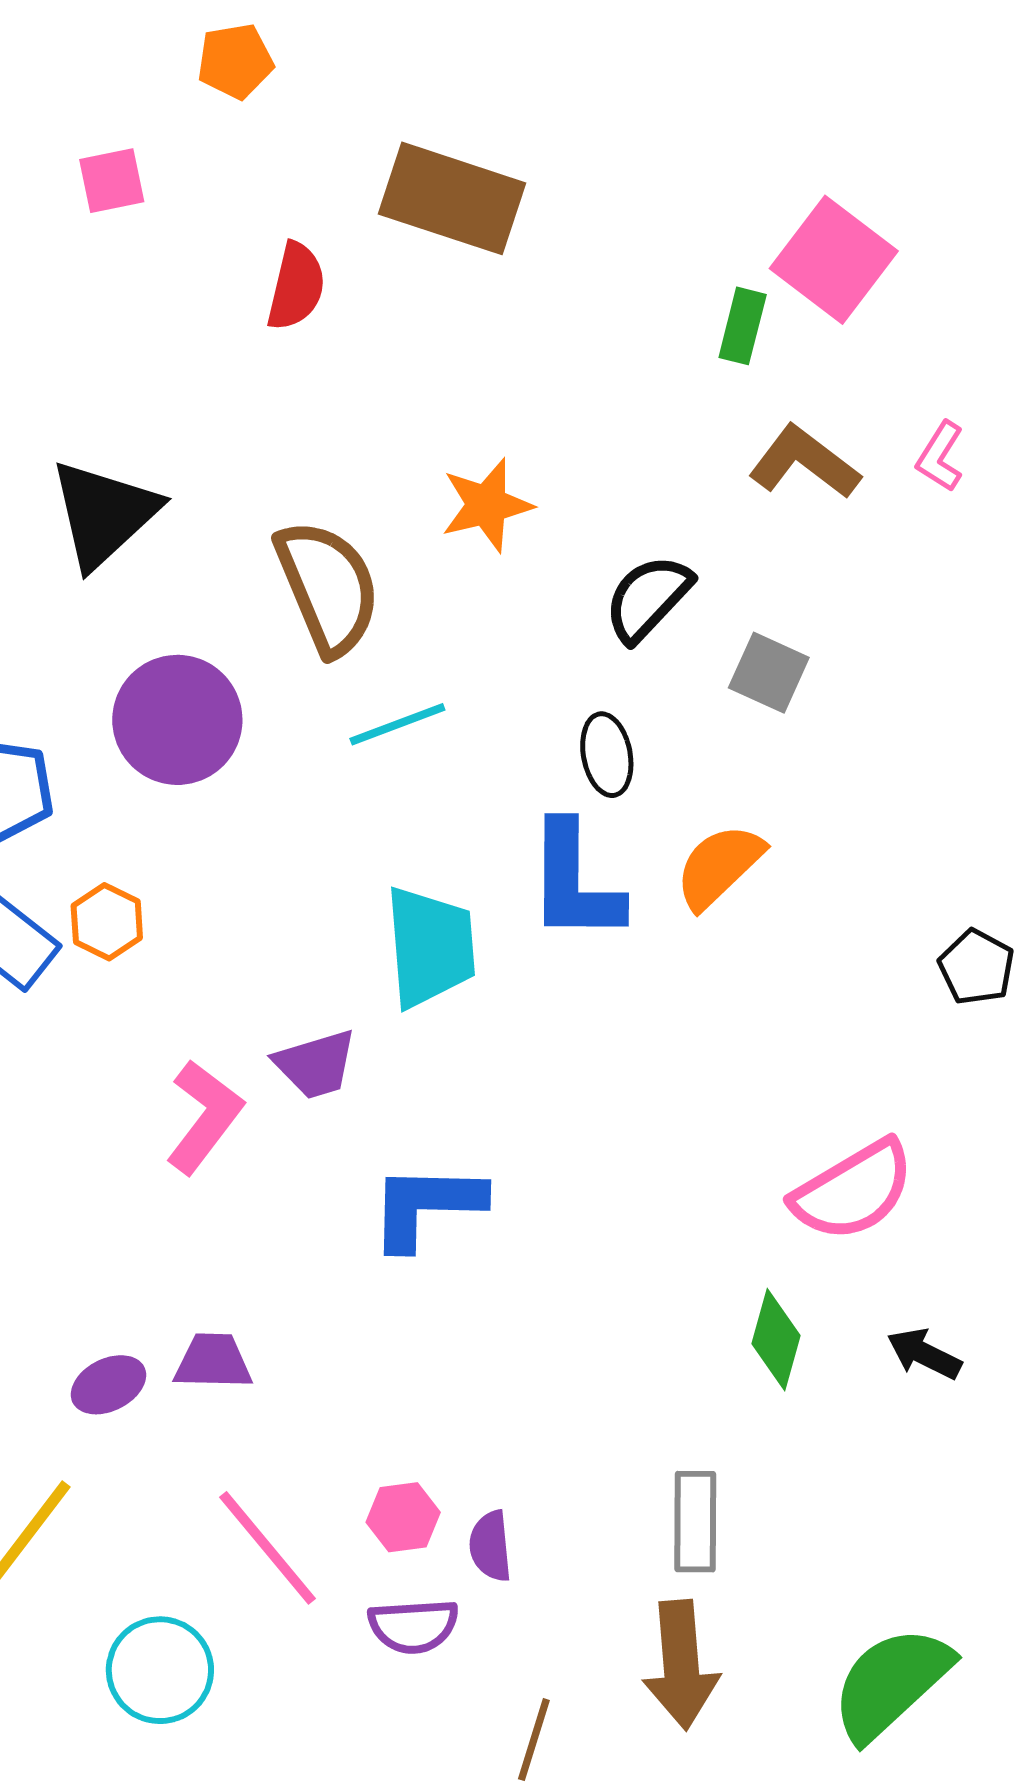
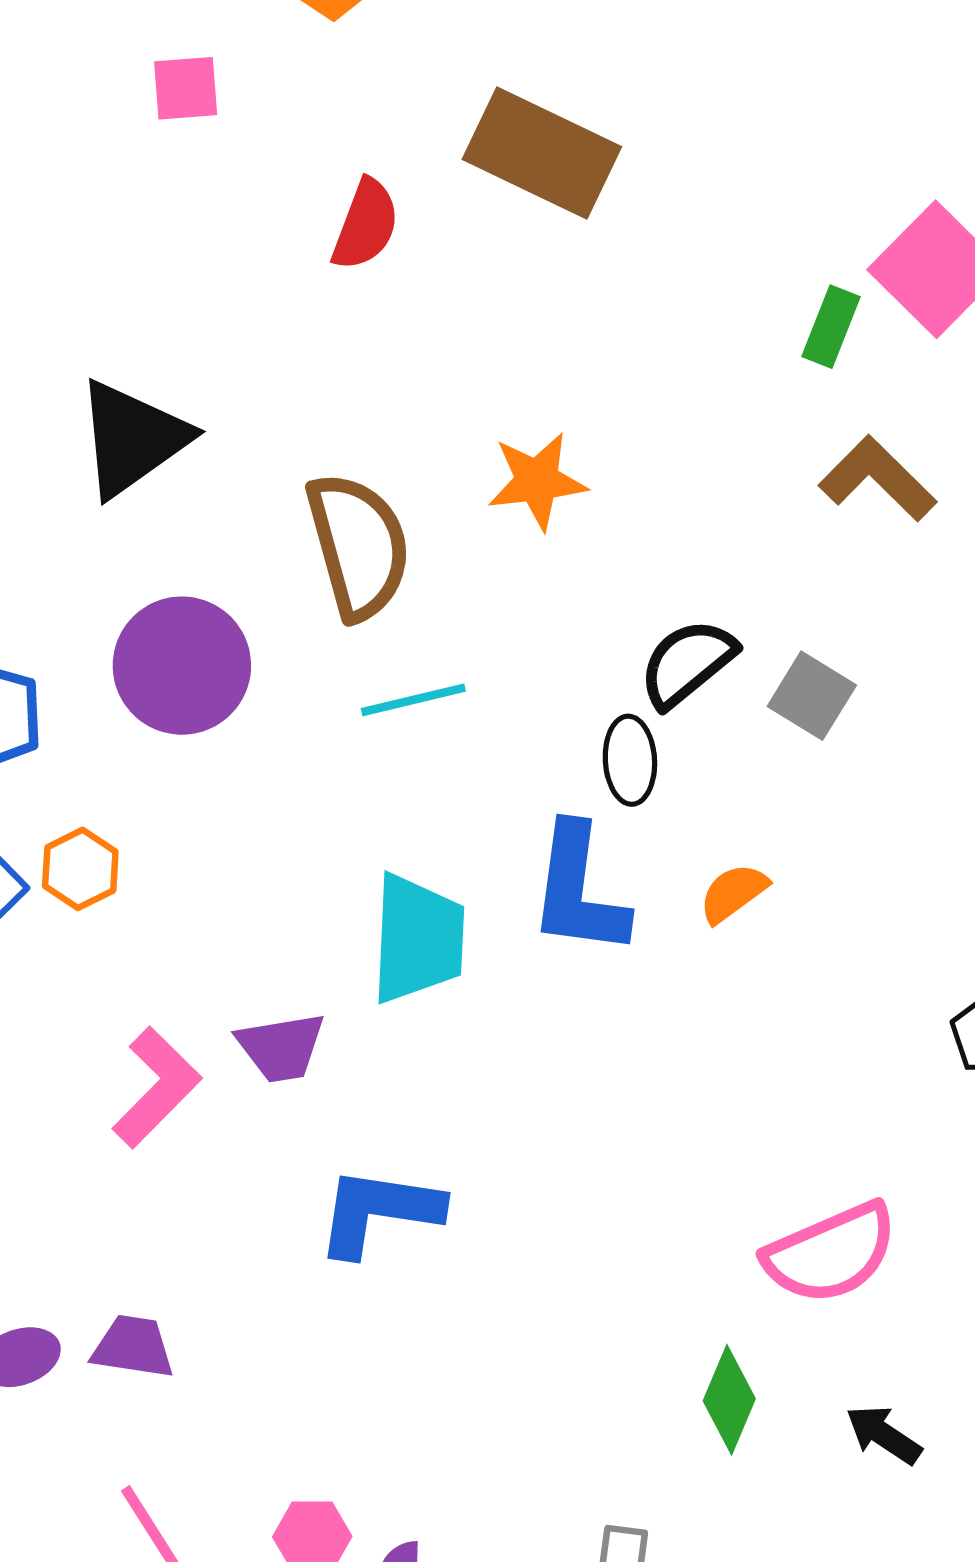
black semicircle: (648, 598) -> (687, 663), moved
orange semicircle: (719, 866) -> (733, 893), size x0.7

